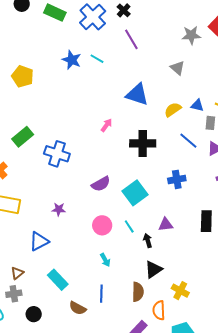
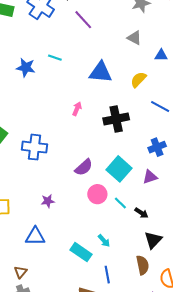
cyan line: (97, 59) -> (55, 58), moved
blue star: (72, 60) -> (26, 68), moved
blue triangle: (197, 105) -> (161, 55), moved
pink circle: (102, 225) -> (97, 194), moved
purple triangle: (166, 225) -> (150, 177), moved
blue triangle: (39, 241) -> (35, 236), turned 40
black arrow: (148, 241) -> (141, 213), turned 152
cyan rectangle: (58, 280) -> (81, 252), moved

